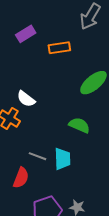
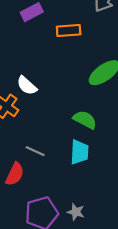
cyan trapezoid: (62, 159) -> (79, 152), moved

